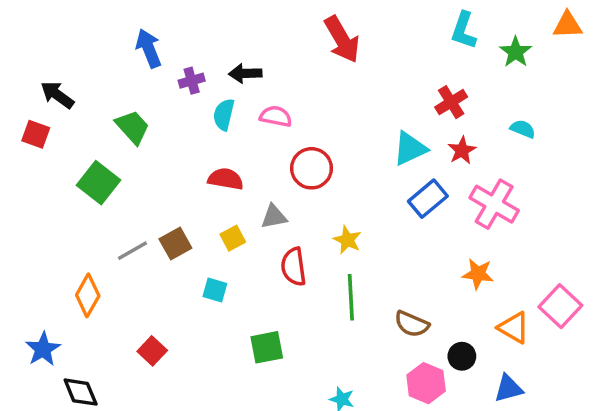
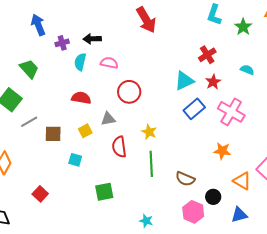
brown square: (175, 243) -> (53, 134), turned 30
gray line: (132, 251) -> (29, 122), moved

